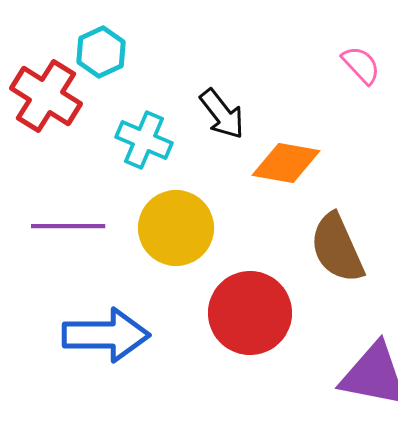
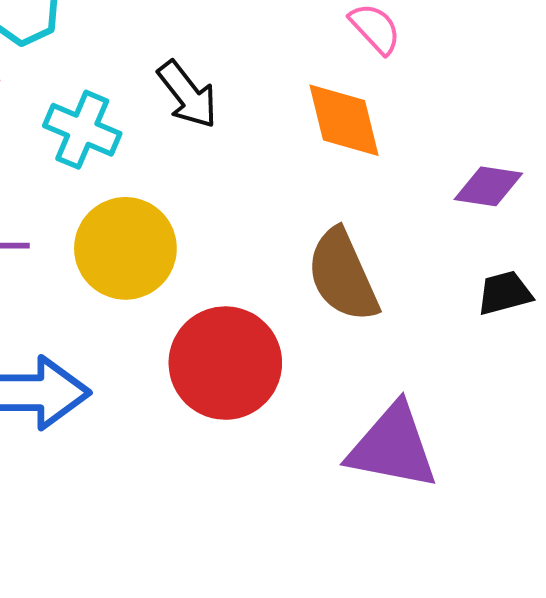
orange diamond: (286, 163) -> (344, 120), moved, turned 66

